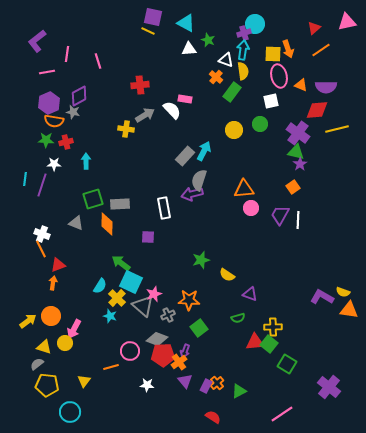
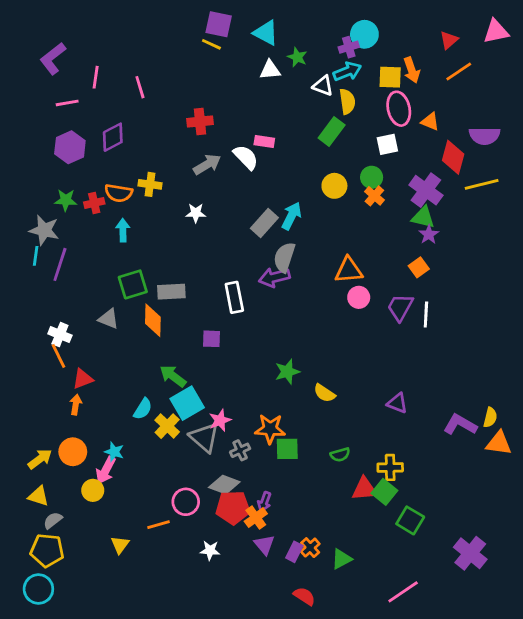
cyan arrow: (243, 50) -> (347, 71), turned 60
orange cross: (216, 77) -> (374, 196), moved
purple semicircle: (326, 87) -> (485, 136), moved
red diamond: (317, 110) -> (453, 157), turned -70
gray star: (73, 112) -> (44, 230), moved, size x1.5
orange semicircle: (54, 121) -> (119, 193), moved
yellow cross: (126, 129) -> (150, 184), moved
white star: (54, 164) -> (196, 213), moved
cyan square: (131, 282) -> (187, 403), turned 35
yellow semicircle: (343, 292) -> (490, 417), turned -96
purple triangle: (250, 294) -> (397, 403), moved
cyan star: (110, 316) -> (114, 452), moved
green square: (199, 328) -> (287, 449), moved, turned 36
yellow triangle: (44, 347) -> (38, 496), moved
yellow pentagon: (47, 385) -> (47, 550), moved
cyan circle: (70, 412) -> (38, 589), moved

